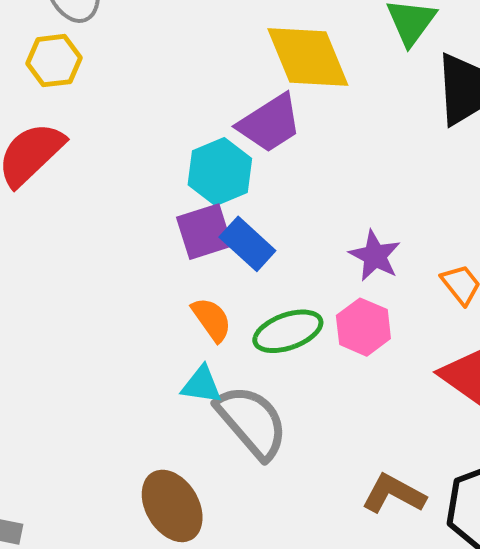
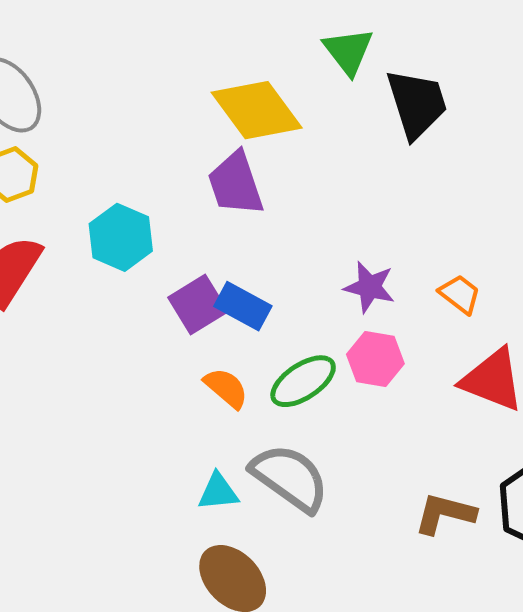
purple trapezoid: (270, 123) -> (236, 184), turned 118
cyan hexagon: (220, 172) -> (121, 237), moved
cyan triangle: (202, 385) -> (218, 492), moved

